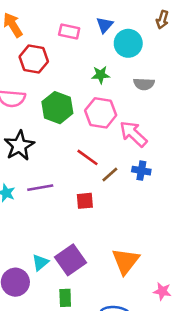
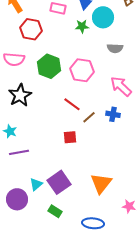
green star: (101, 75) -> (82, 26), moved
pink arrow: (133, 134) -> (121, 86), moved
purple line: (40, 188) -> (19, 152), moved
green rectangle: (65, 298) -> (55, 211), turned -56

